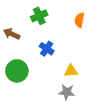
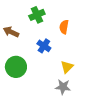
orange semicircle: (79, 20) -> (64, 27), moved
yellow triangle: (71, 71) -> (67, 67), turned -40

